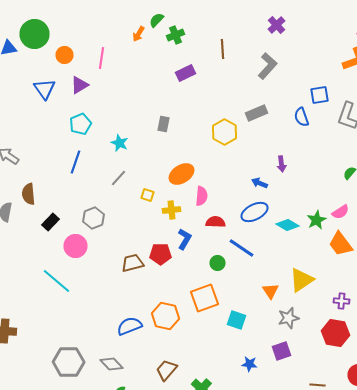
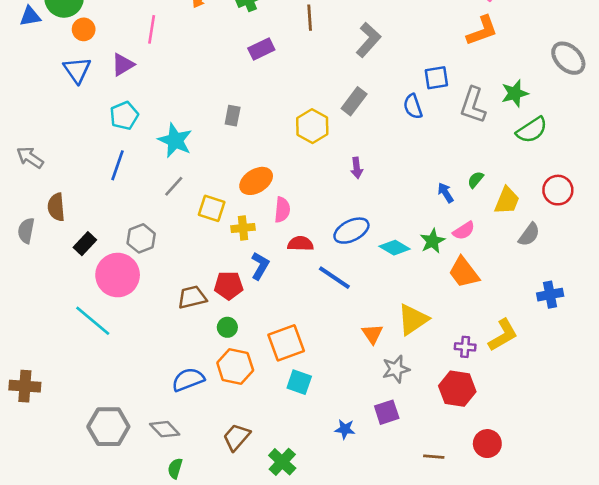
orange circle: (64, 55) -> (84, 29), moved
gray rectangle: (256, 113) -> (354, 101), turned -30
cyan star: (120, 143) -> (175, 140), size x1.5
purple arrow: (282, 164) -> (357, 168), moved
blue arrow: (260, 183) -> (446, 193), moved, turned 35
yellow square: (148, 195) -> (212, 208), size x1.5
pink circle: (76, 246) -> (118, 275), size x1.4
green circle: (218, 263) -> (227, 327), moved
cyan square: (236, 320) -> (299, 382), moved

